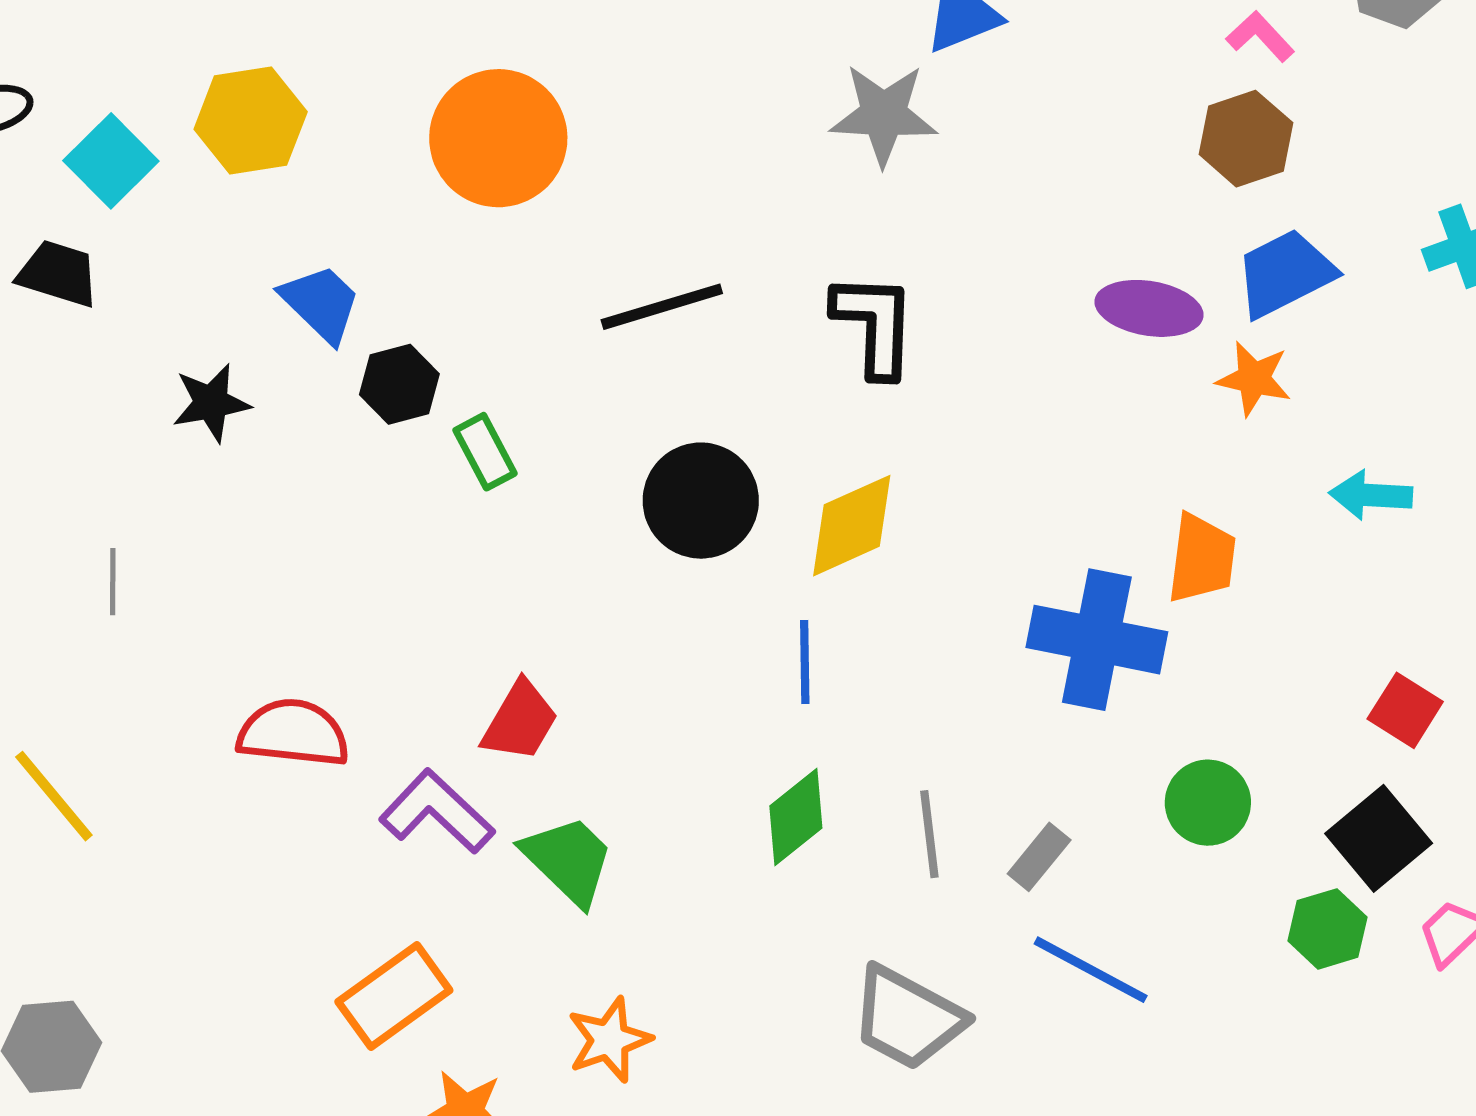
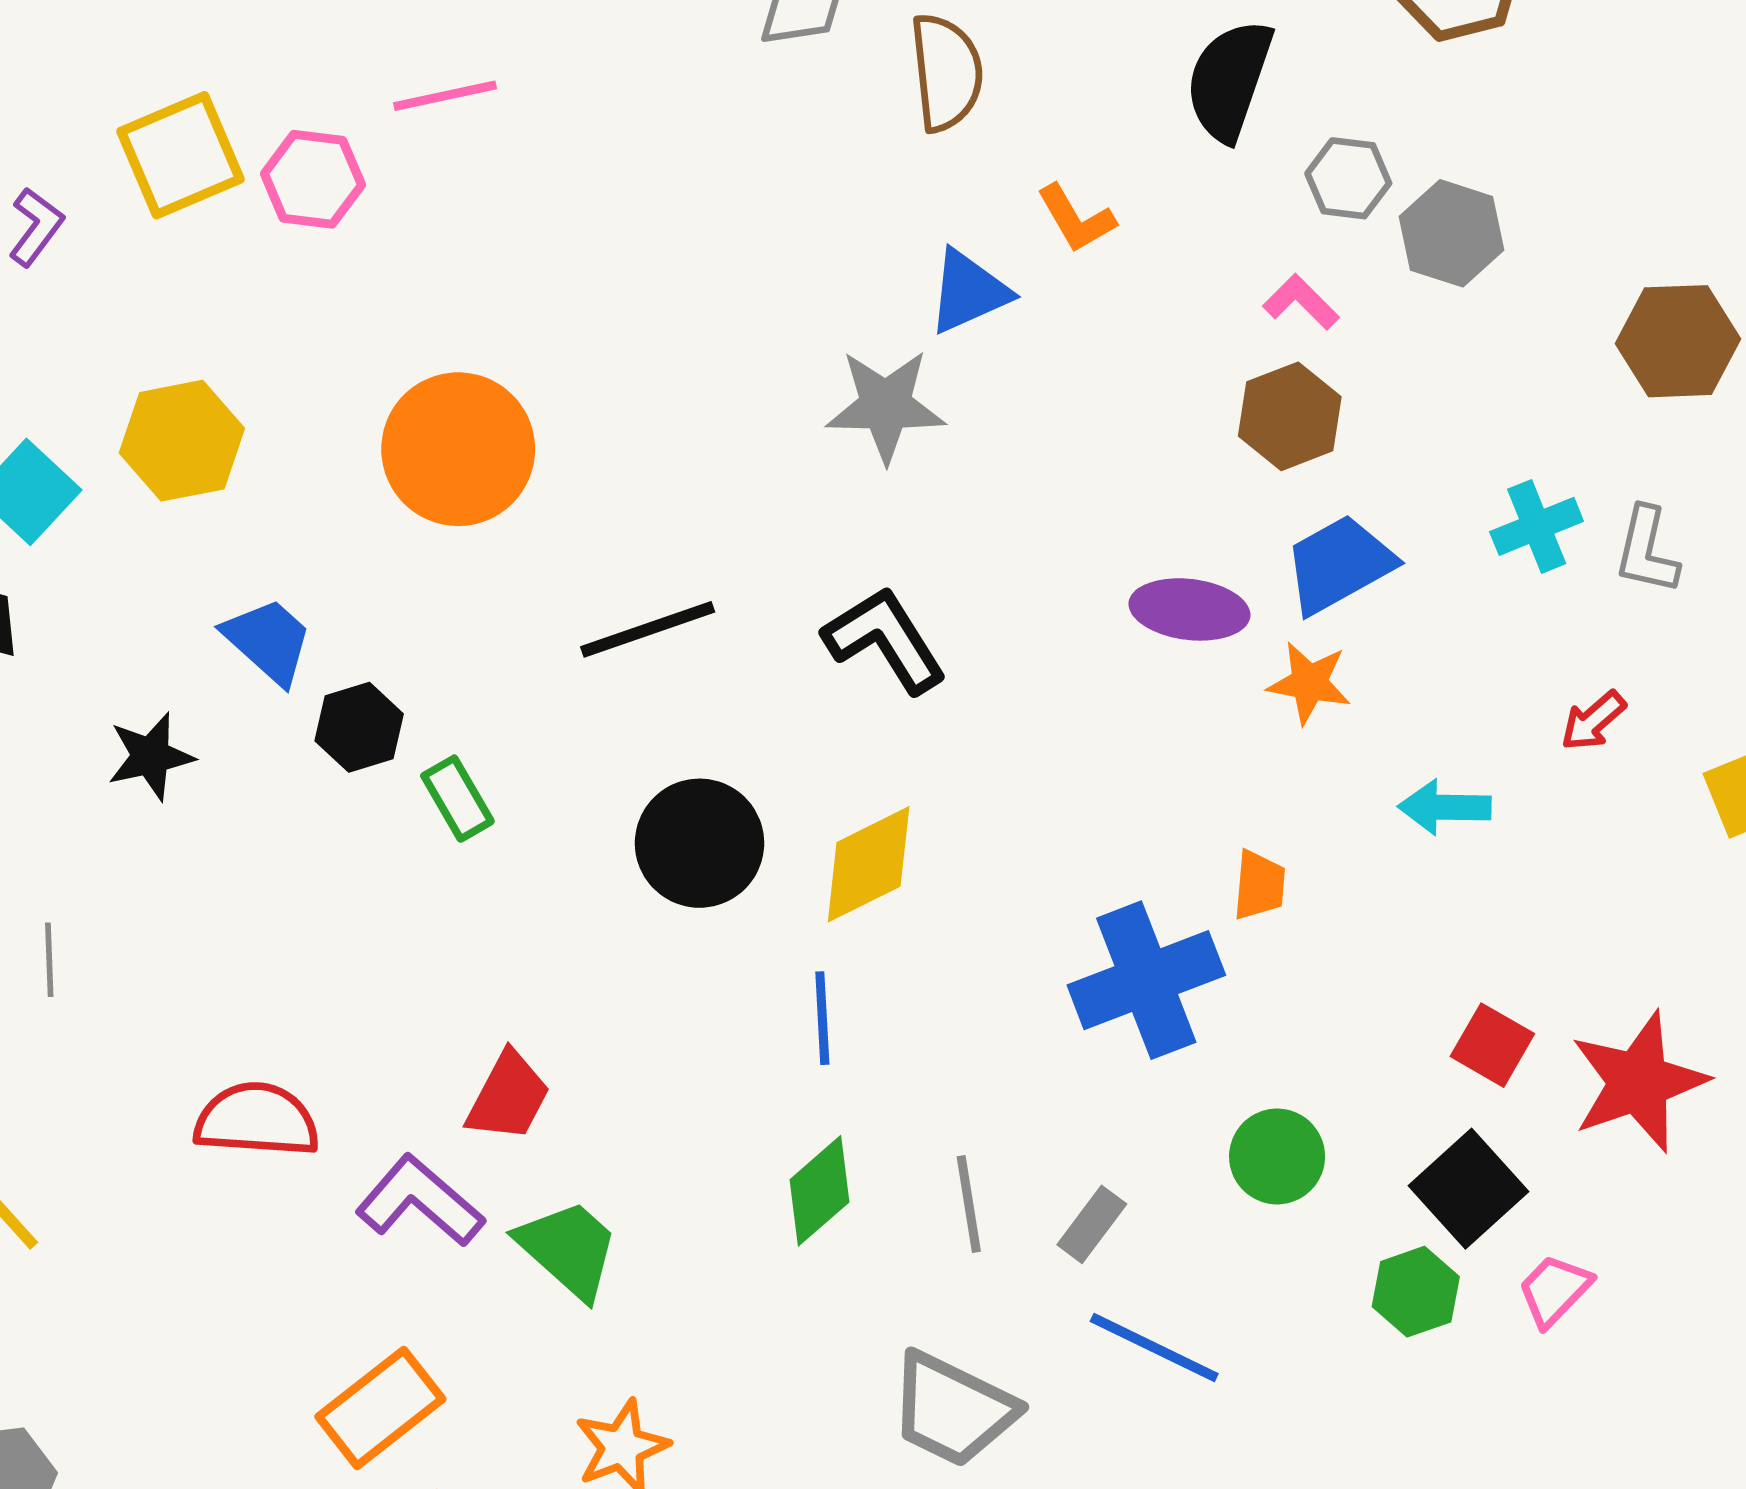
black L-shape: (874, 325) -> (885, 640), turned -32
orange trapezoid: (1202, 558) -> (1259, 885), size x0.7
blue cross: (1097, 640) -> (1146, 980), turned -30

